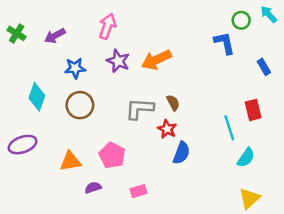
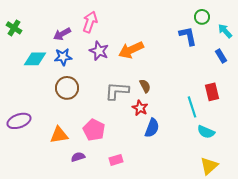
cyan arrow: (269, 14) -> (225, 31), moved
purple arrow: (55, 36) -> (62, 34), moved
cyan diamond: (37, 97) -> (35, 59), moved, turned 70
cyan semicircle: (246, 158) -> (206, 132), turned 78

